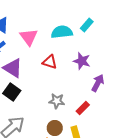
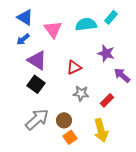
red triangle: (50, 62) -> (74, 67), moved, turned -42
purple arrow: (98, 83) -> (122, 75), turned -78
brown circle: (55, 128) -> (64, 120), moved

